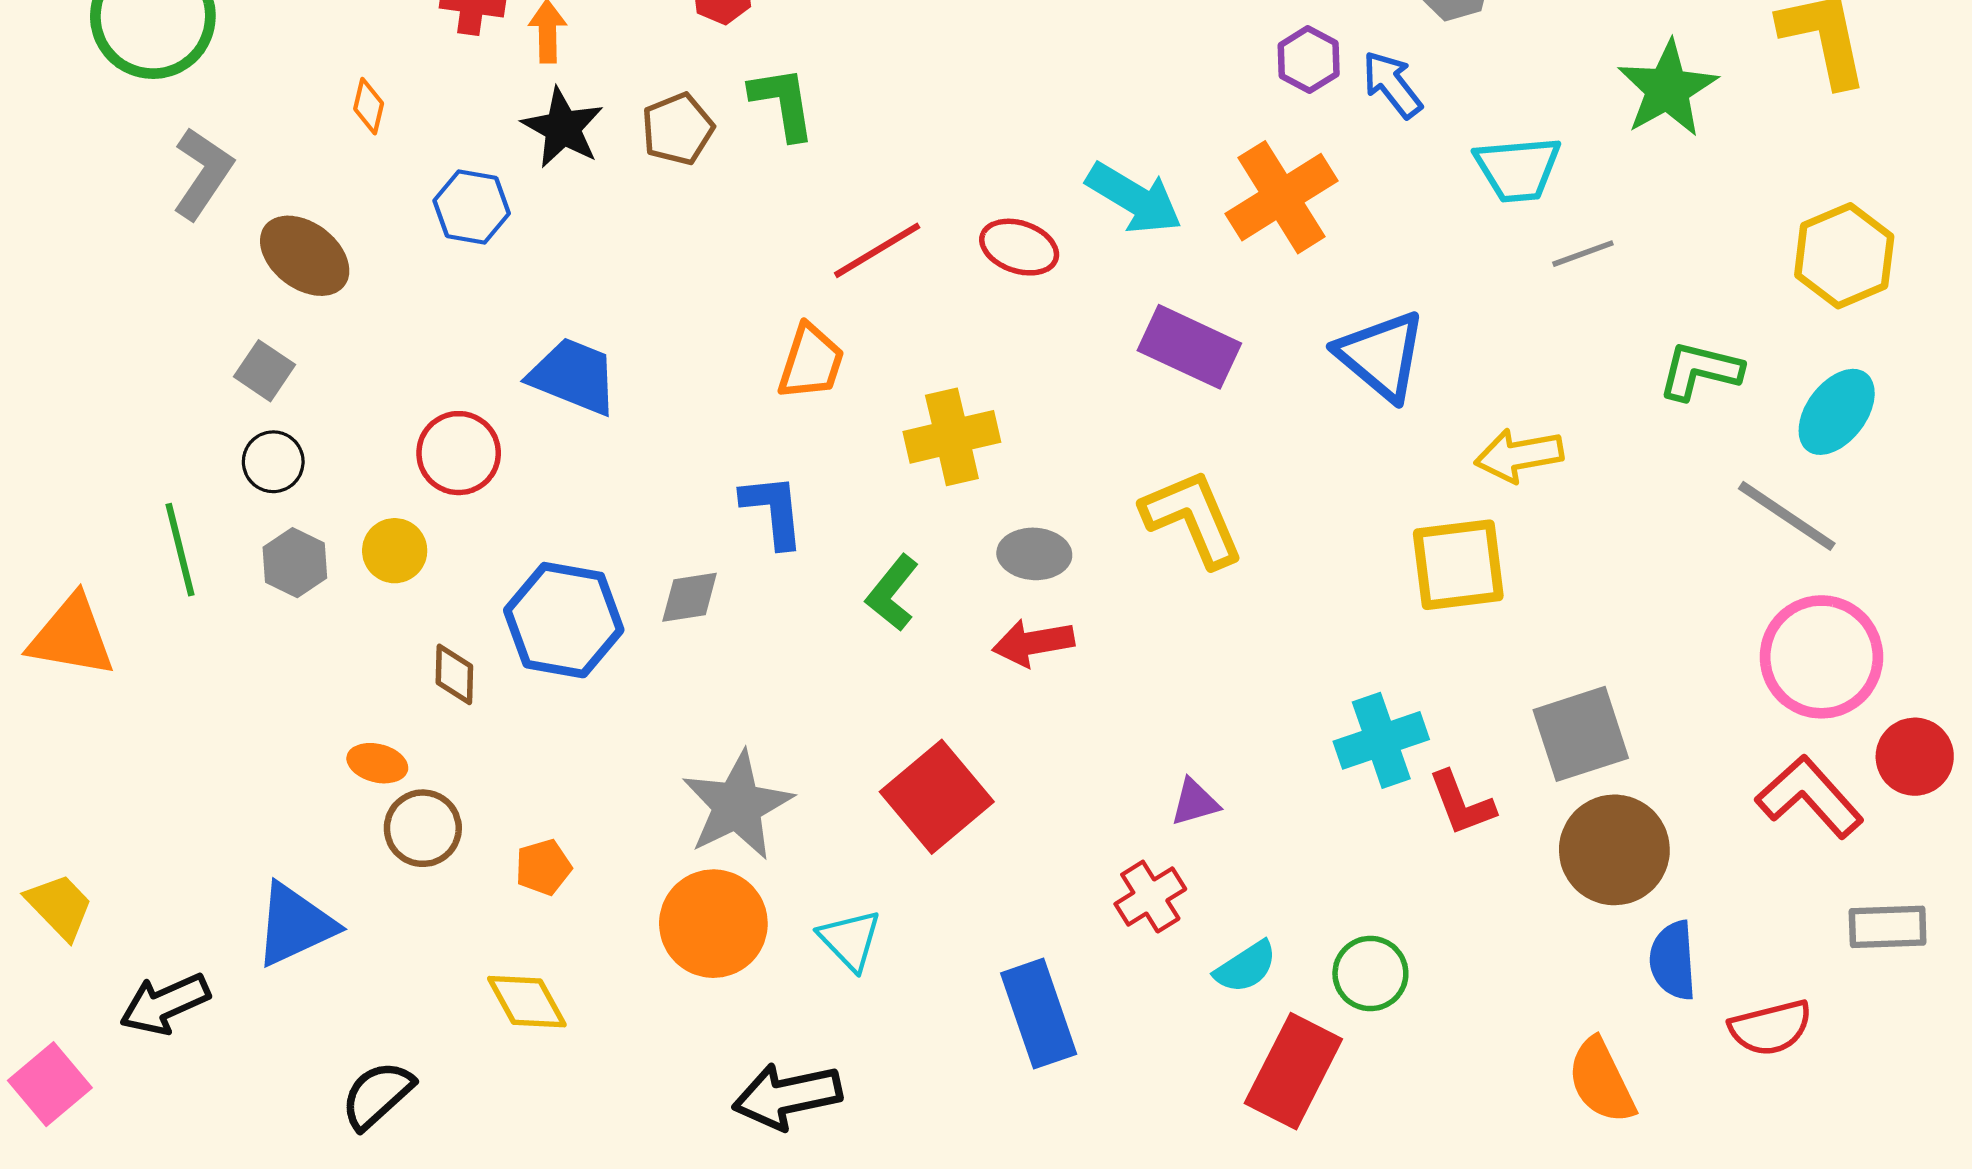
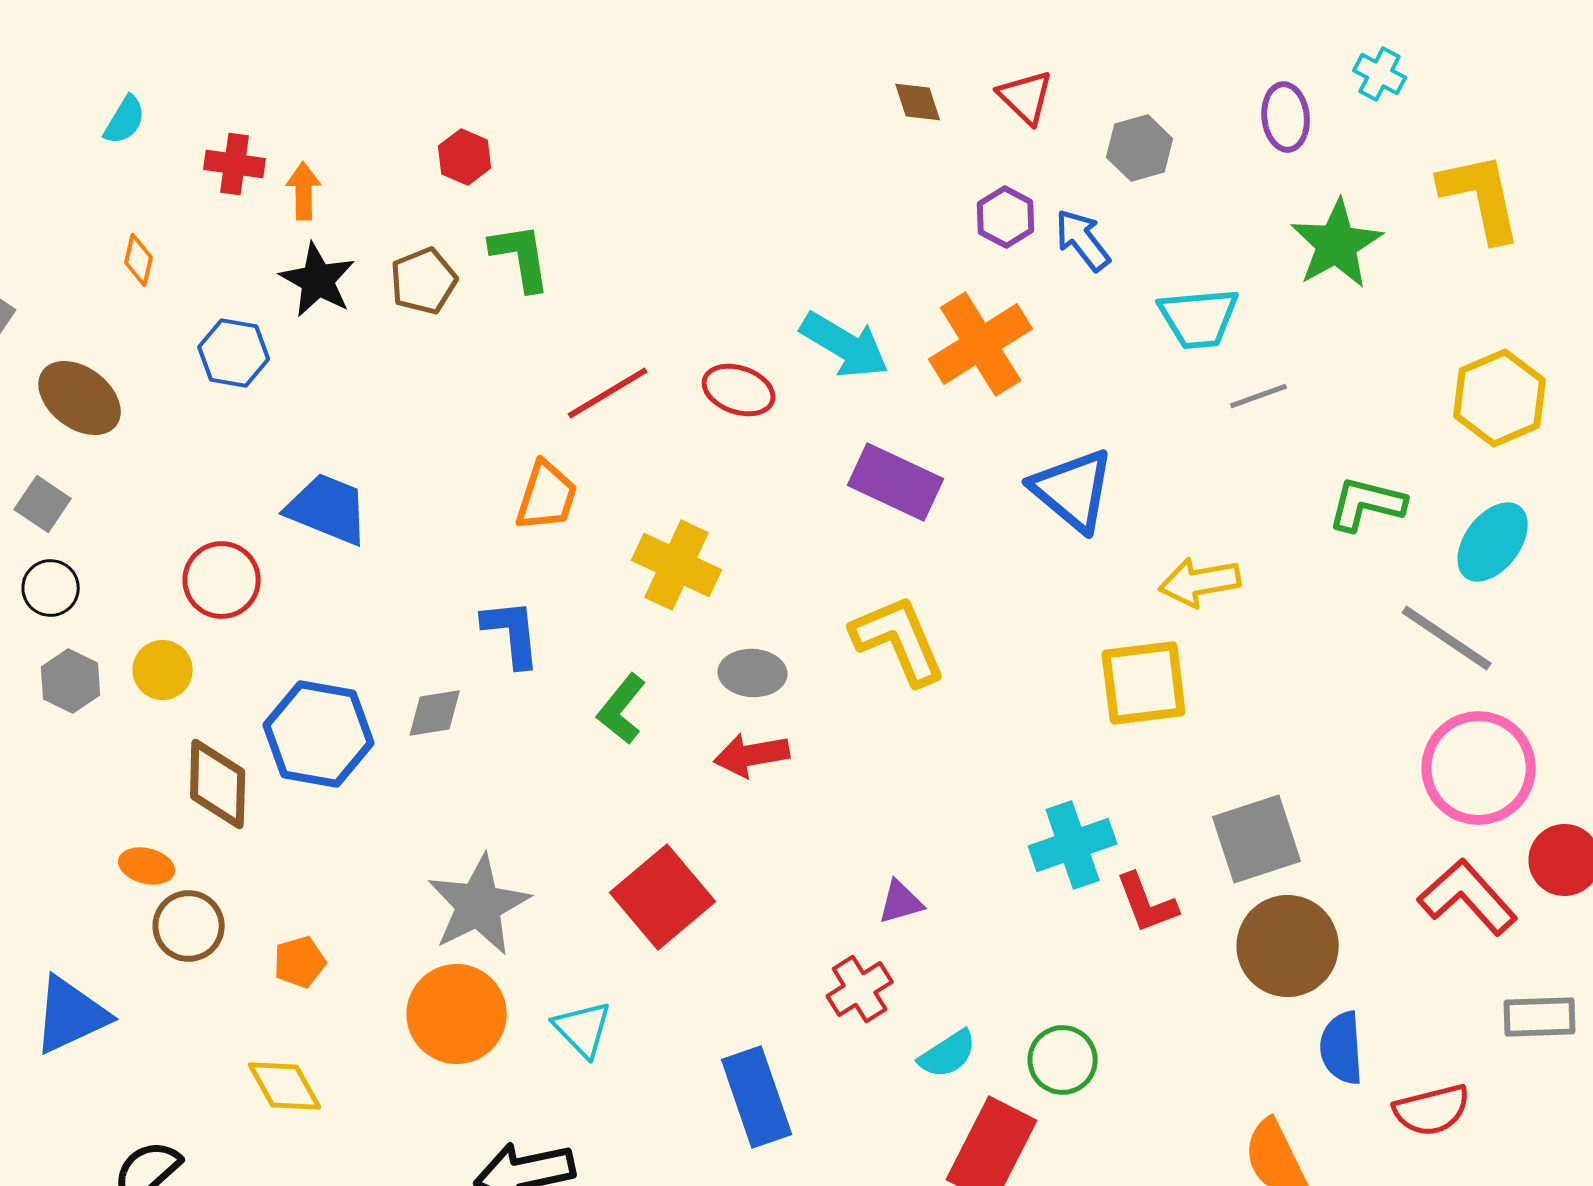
yellow cross: (952, 437) -> (677, 565), turned 38
brown diamond: (454, 674) -> (218, 784), size x1.6

